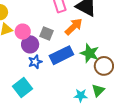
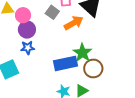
gray square: (46, 33) -> (52, 12), moved
blue rectangle: (61, 55) -> (66, 63), moved

